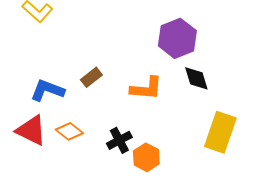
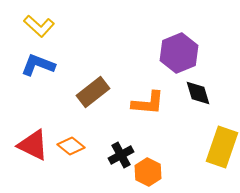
brown rectangle: (91, 77) -> (93, 92), size x1.5
blue L-shape: (47, 90) -> (38, 65), moved

